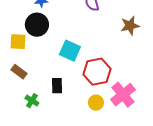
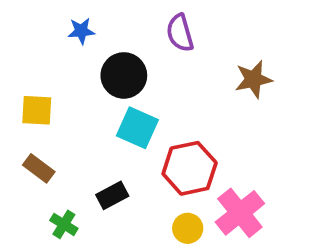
black circle: (37, 25) -> (124, 75), moved
black rectangle: (57, 86) -> (112, 195), turned 63

